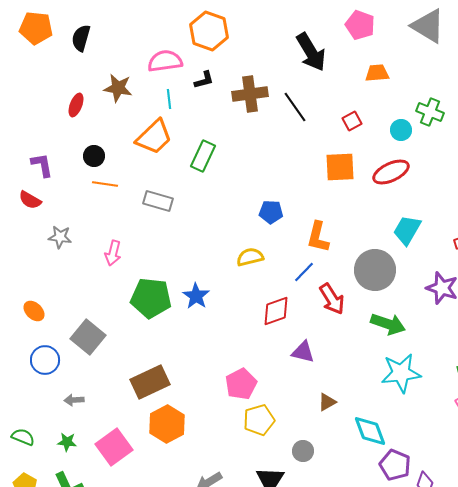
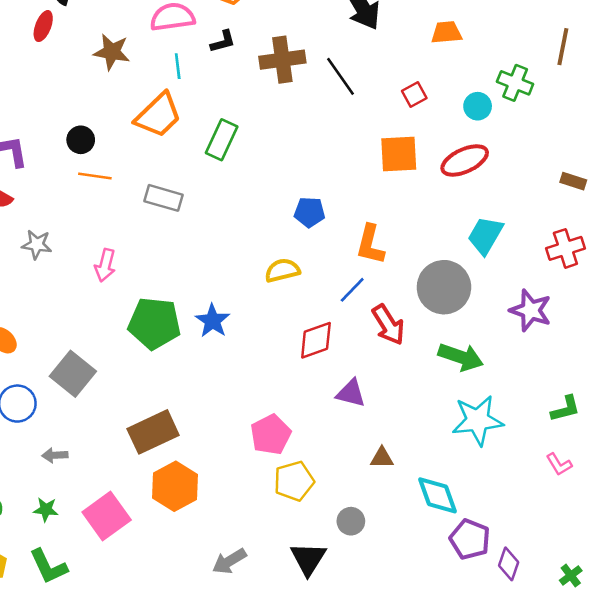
red ellipse: (76, 105) -> (43, 26), moved
brown triangle: (327, 402) -> (382, 458), turned 30

